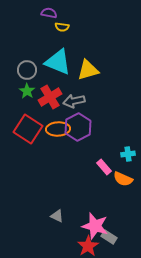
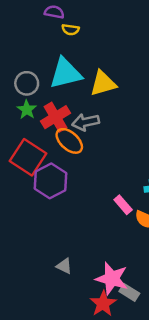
cyan triangle: (58, 62) -> (66, 73), turned -36
purple hexagon: (78, 127) -> (50, 181), moved
orange ellipse: (58, 129) -> (69, 141), moved, turned 45

